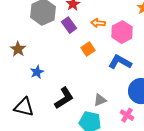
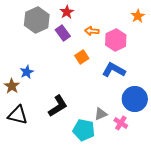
brown star: (18, 49) -> (12, 86), moved
blue star: (37, 72) -> (27, 72), moved
gray triangle: (100, 100) -> (101, 114), moved

